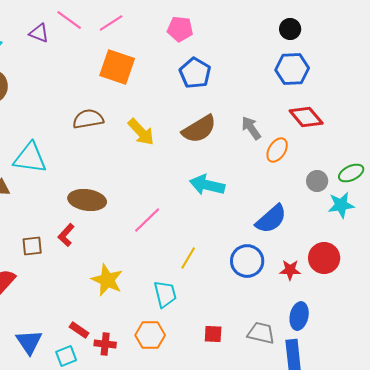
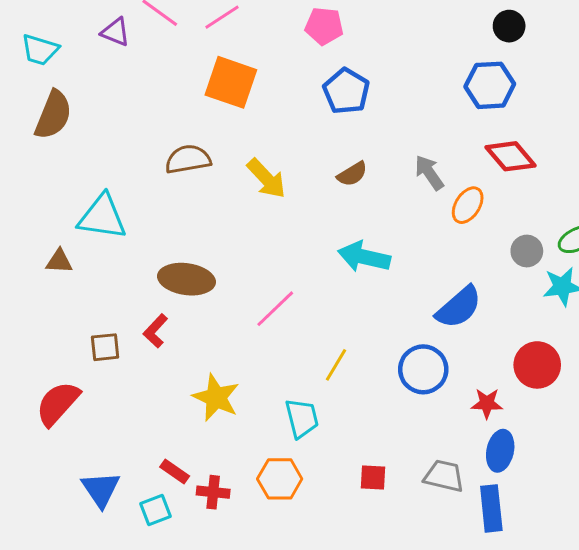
black circle: (290, 29) -> (509, 26), moved
brown semicircle: (199, 129) -> (352, 174), size x0.6
red star: (290, 270) -> (487, 403), moved

